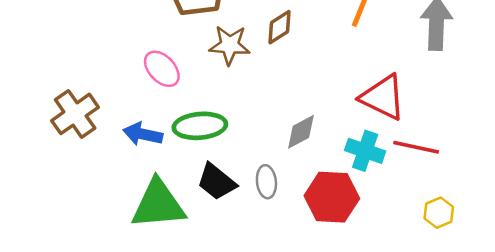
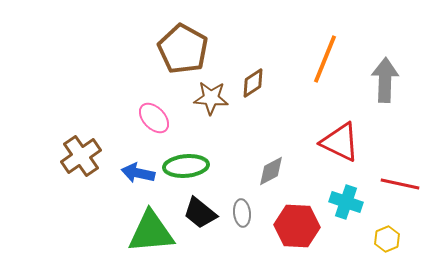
red line: (416, 147) -> (400, 184), moved
cyan cross: (365, 151) -> (346, 202), moved

